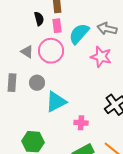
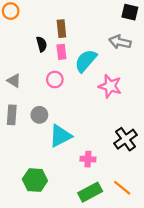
gray arrow: (107, 29) -> (120, 42), moved
pink circle: (51, 51) -> (55, 80), size x0.6
gray triangle: (27, 52) -> (14, 81), moved

